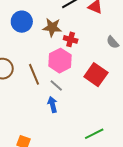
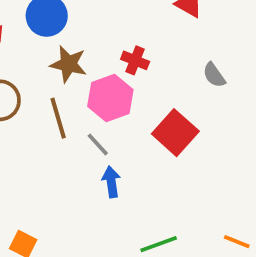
brown star: (52, 27) -> (68, 64), moved
blue arrow: (52, 105) -> (111, 182), moved

